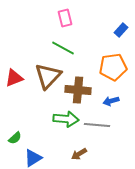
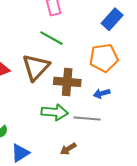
blue rectangle: (121, 30) -> (112, 19), size x1.5

